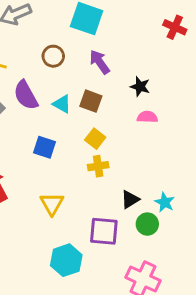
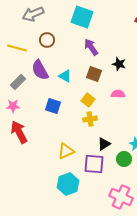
brown circle: (53, 56) -> (47, 40), moved
brown square: (91, 101) -> (94, 74), moved
pink semicircle: (147, 117) -> (118, 94), moved
black triangle: (130, 199) -> (104, 144), moved
yellow triangle: (52, 204) -> (66, 151), moved, turned 36

